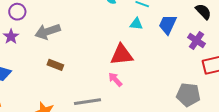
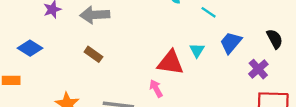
cyan triangle: (136, 24) -> (197, 50), moved, turned 40

